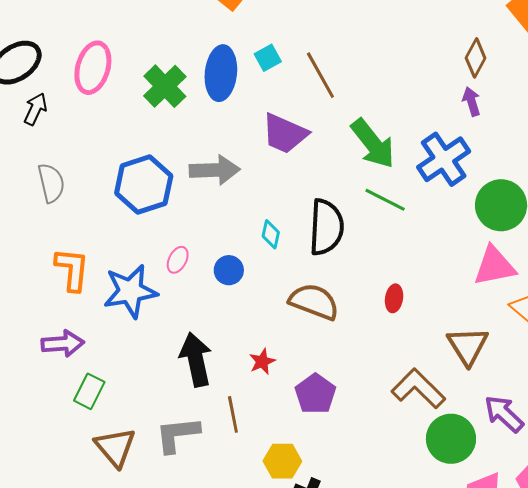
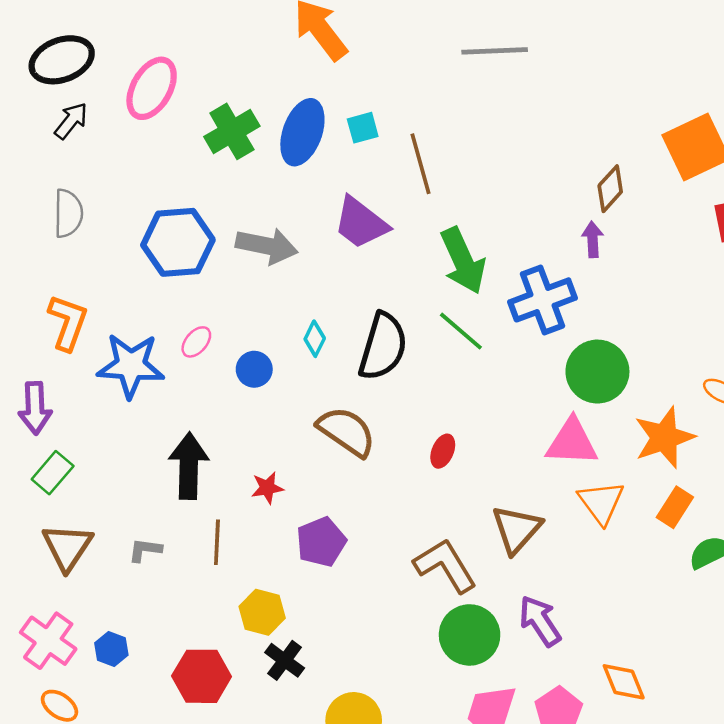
purple arrow: (63, 344) -> (35, 408), turned 78
gray L-shape: (177, 435) -> (145, 550), size x0.6

